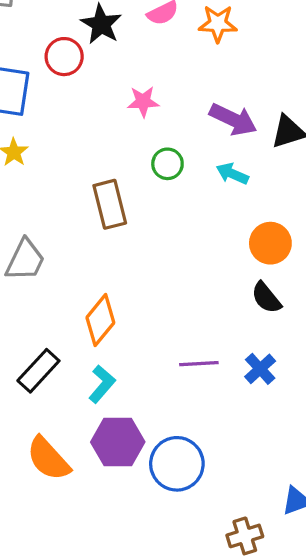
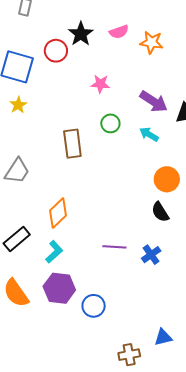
blue circle: (177, 464) -> (94, 306), size x0.7

